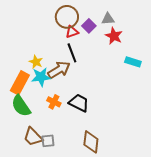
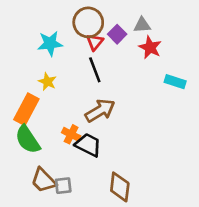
red triangle: (72, 32) -> (95, 42), turned -32
brown arrow: (59, 70) -> (100, 111), moved
cyan star: (41, 77) -> (50, 43), moved
black trapezoid: (79, 103) -> (88, 145), moved

